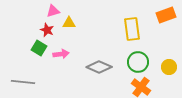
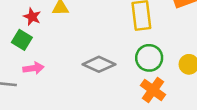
pink arrow: (61, 54) -> (33, 68), moved

